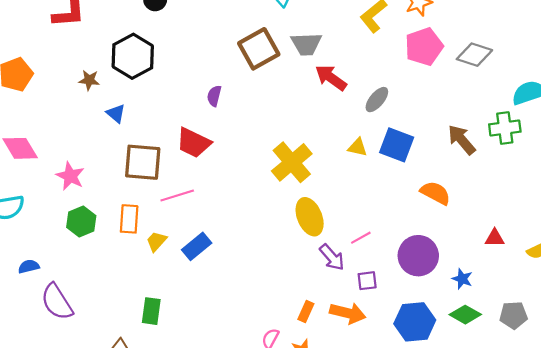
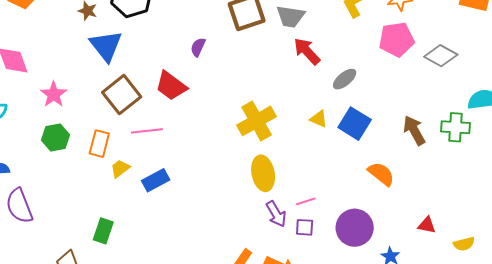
blue triangle: (116, 113) -> (106, 46), size x1.8
brown square: (143, 162) -> (122, 95), turned 36
purple square: (367, 281) -> (305, 227), moved

